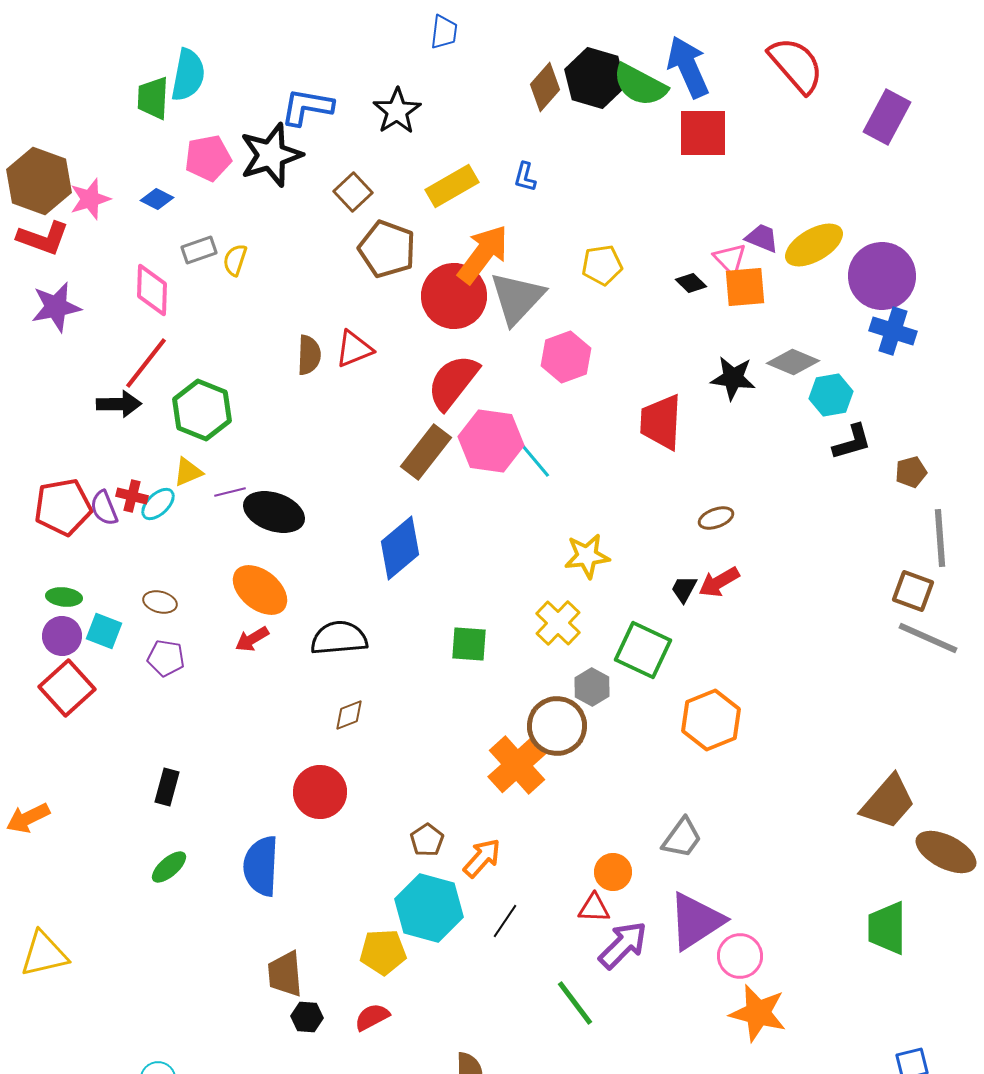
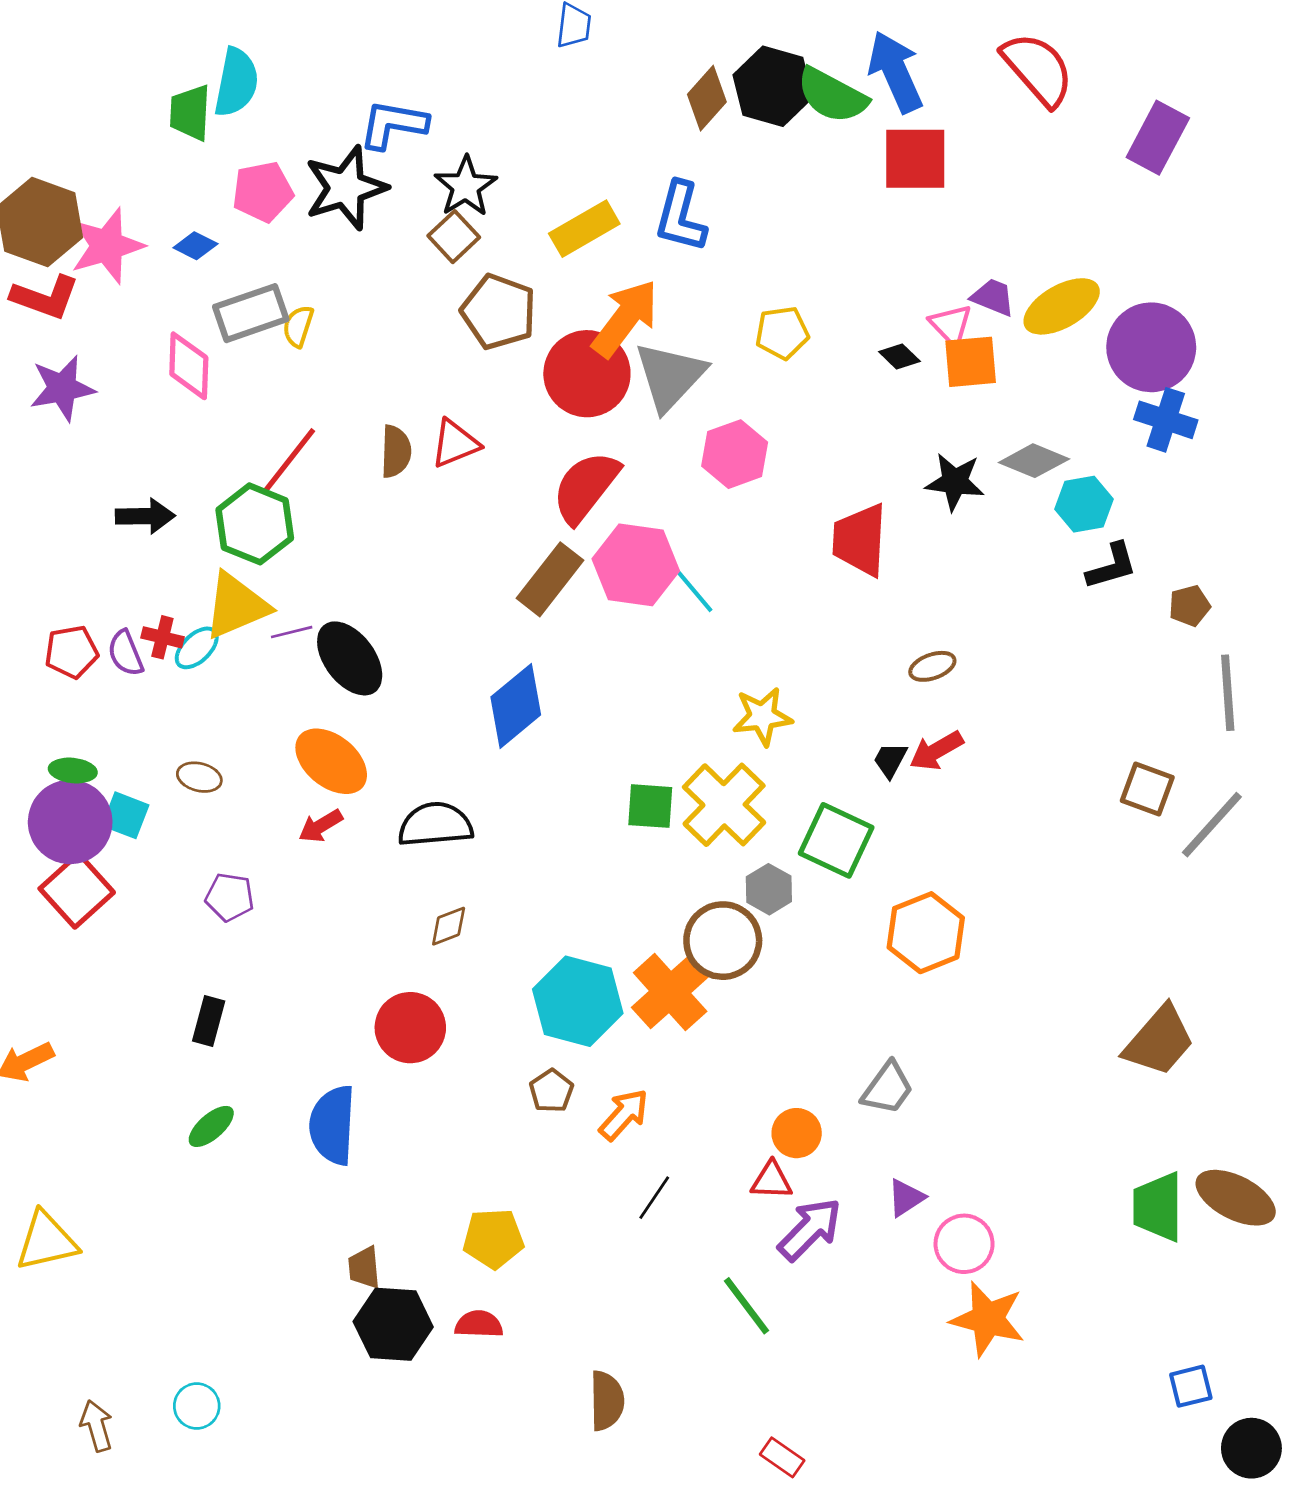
black star: (397, 111) -> (466, 186), moved
blue L-shape: (525, 177) -> (681, 217), size x1.8
pink star: (90, 199) -> (107, 246), size x1.4
gray rectangle: (199, 250) -> (251, 313), size x1.6
red line: (146, 363) -> (289, 461), moved
yellow triangle: (188, 472) -> (236, 606), size x1.8
red pentagon: (63, 507) -> (71, 652), size x0.7
black ellipse: (274, 512) -> (350, 658), turned 34
brown square: (913, 591) -> (1147, 789), moved
yellow cross: (558, 623) -> (724, 805), size x1.4
purple circle: (62, 636) -> (70, 822), size x1.6
gray line: (928, 638) -> (1212, 825), turned -72
green square: (469, 644) -> (650, 806), moved
purple pentagon: (166, 658) -> (230, 897), moved
brown ellipse: (946, 852) -> (1236, 1198), moved
cyan hexagon: (429, 908) -> (578, 1001), moved
purple triangle: (696, 921) -> (906, 1198), size x0.5
brown trapezoid: (285, 974) -> (364, 1268), size x0.7
black hexagon: (307, 1017) -> (393, 1324), size x1.8
red semicircle: (372, 1017) -> (479, 1324), turned 30

